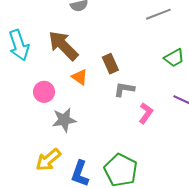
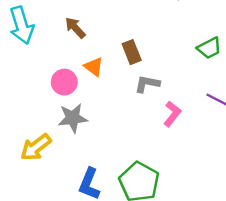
brown arrow: (63, 46) -> (75, 28), size x0.6
pink circle: (44, 92) -> (64, 82), moved
yellow arrow: (48, 160) -> (36, 147), moved

